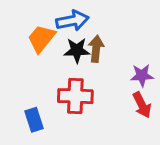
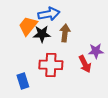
black star: (77, 50) -> (42, 34), moved
red arrow: (142, 105) -> (85, 64), moved

